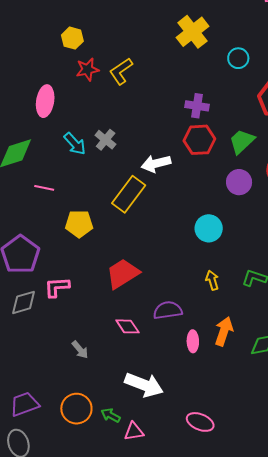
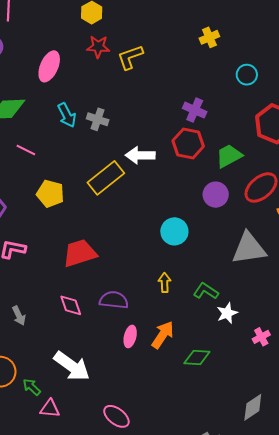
yellow cross: (193, 32) -> (209, 37), size x0.6
gray cross: (106, 140) -> (98, 119), turned -35

